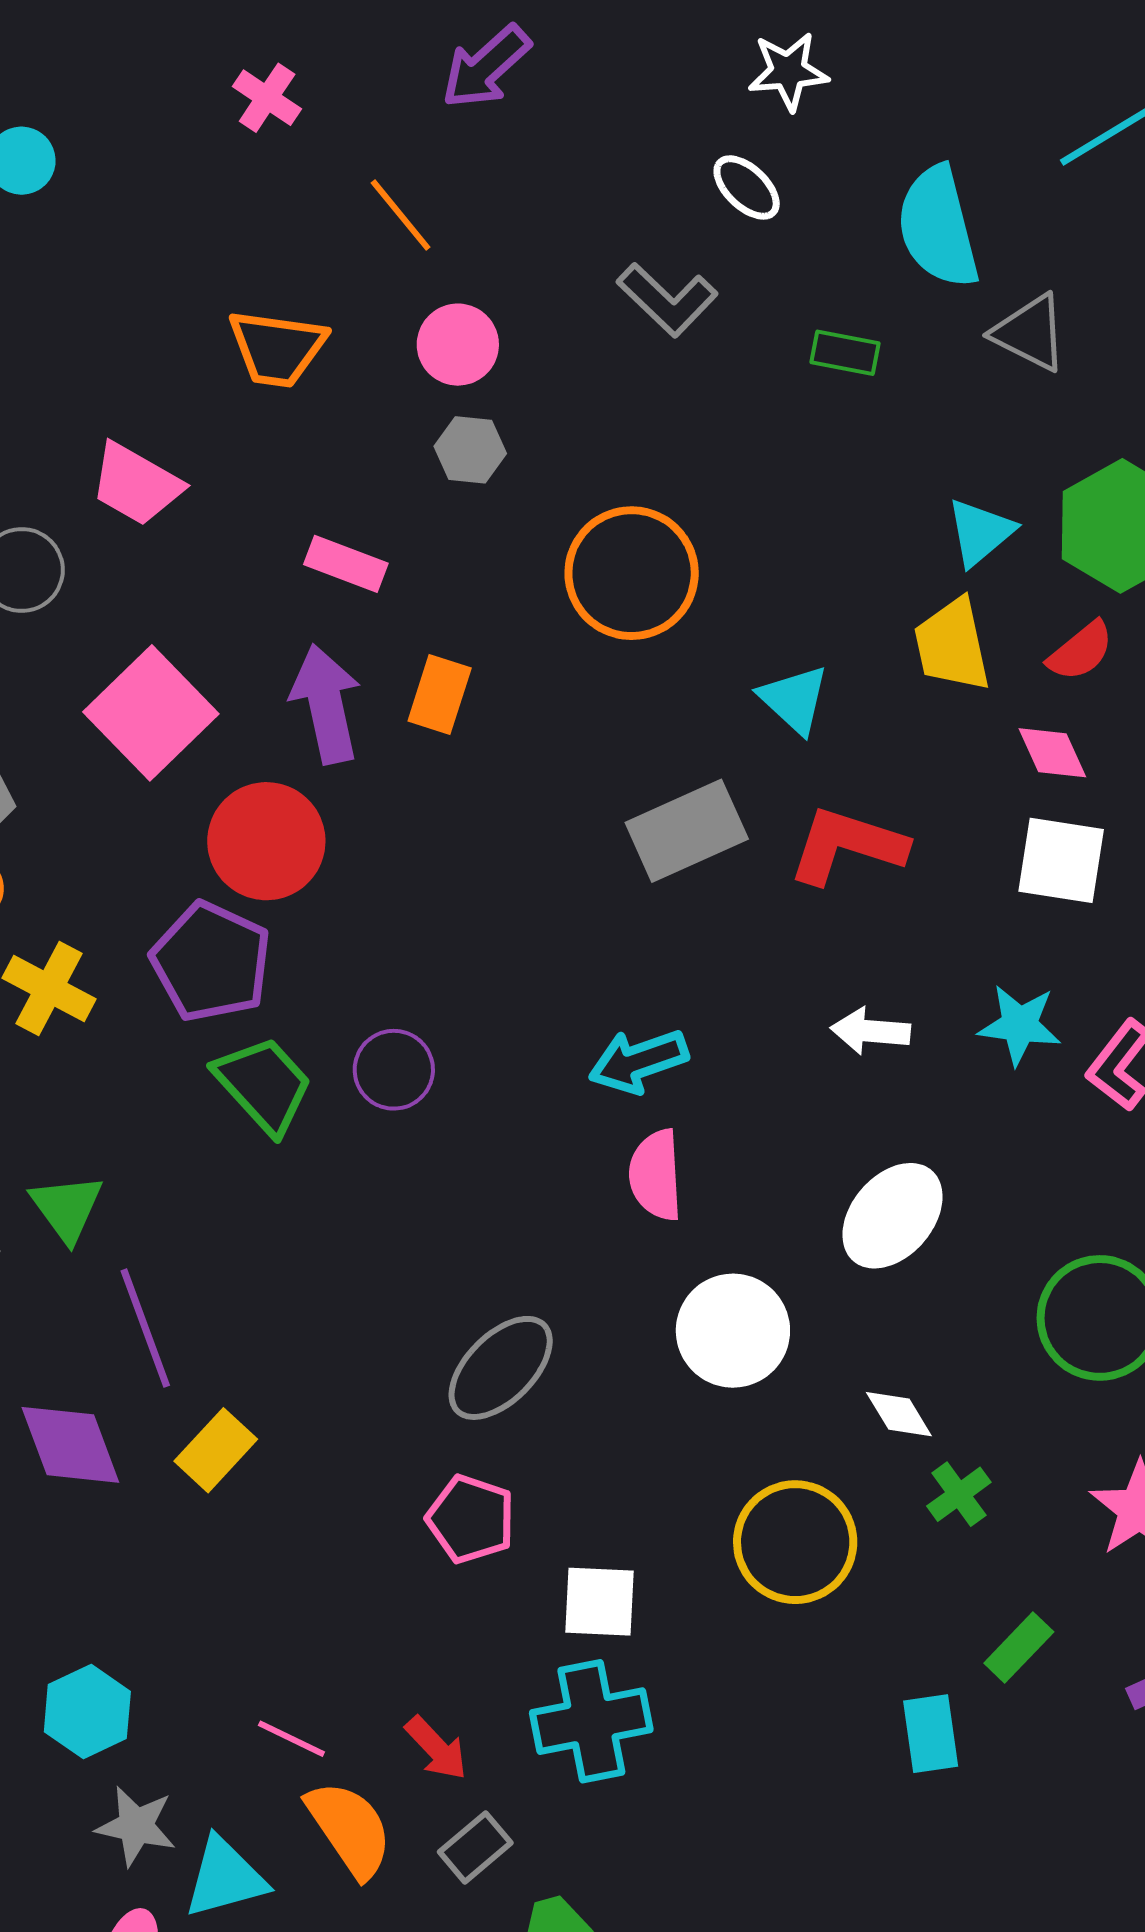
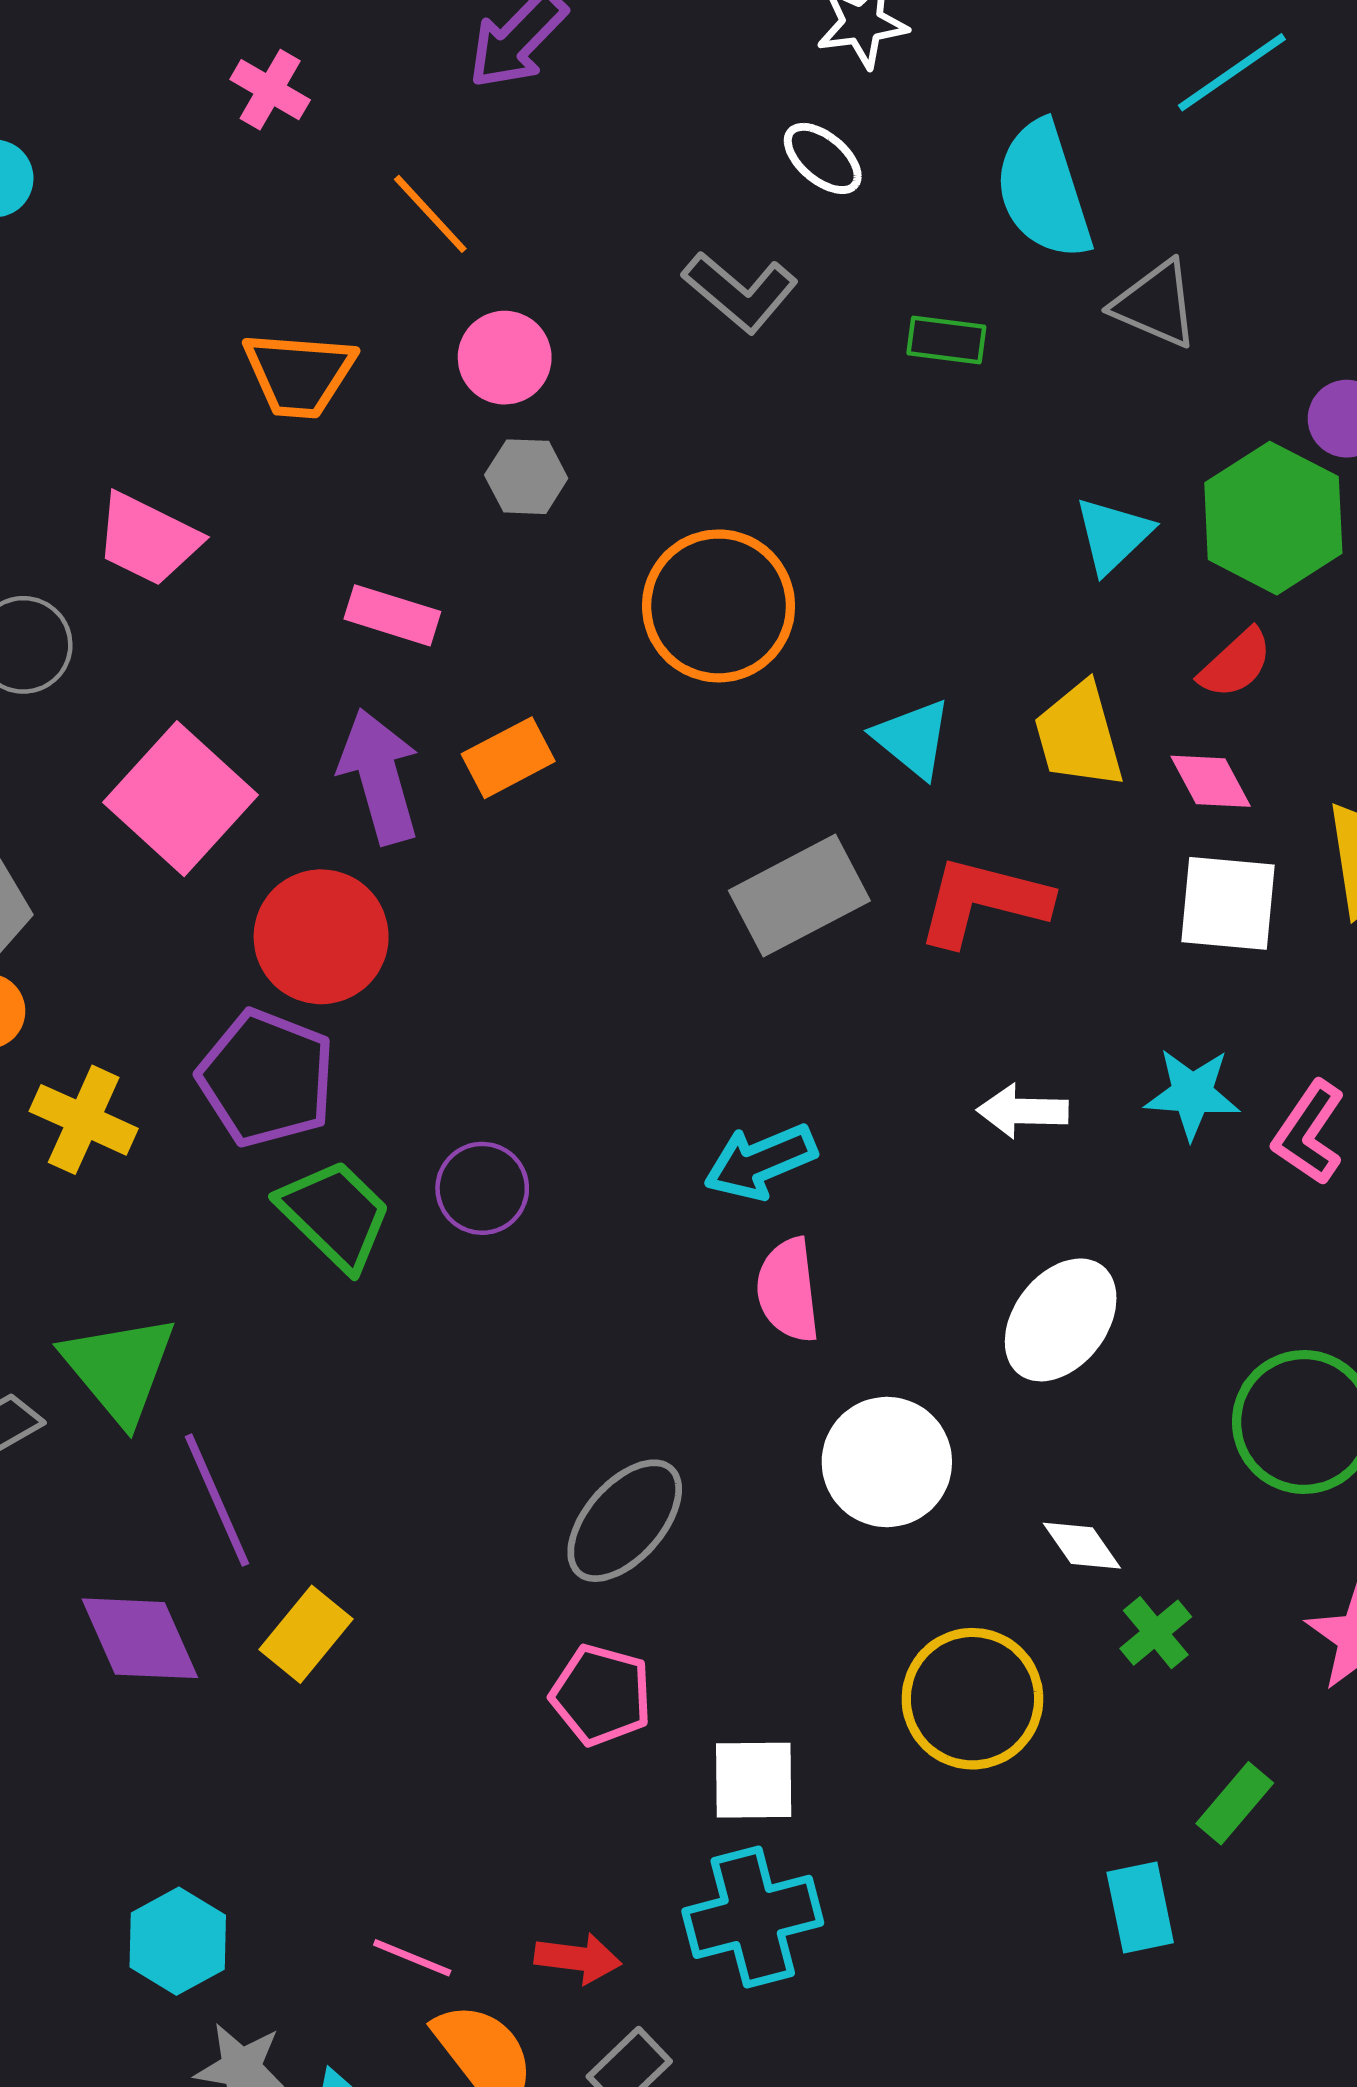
yellow trapezoid: (952, 645) -> (1079, 735), moved
orange rectangle: (440, 695) -> (508, 758), turned 48
green triangle: (67, 1208) -> (119, 1369), size x1.4
red arrow: (436, 1748) -> (578, 1958), turned -36

